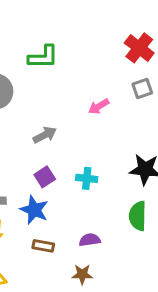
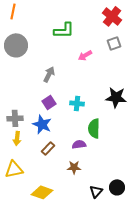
green L-shape: (43, 57) -> (64, 30), moved
gray arrow: (45, 135) -> (49, 74), turned -35
green semicircle: (138, 216) -> (94, 128), moved
brown rectangle: (43, 246) -> (48, 148), turned -56

